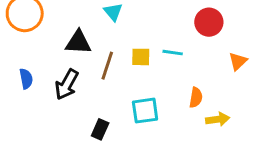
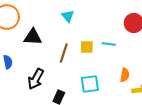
black triangle: (78, 42) -> (33, 37), moved
black arrow: (67, 84) -> (36, 79), moved

